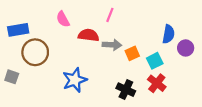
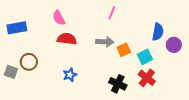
pink line: (110, 15) -> (112, 13), moved
red semicircle: (89, 35) -> (67, 39), moved
brown circle: (35, 52) -> (29, 62), moved, size x0.7
blue star: (75, 80) -> (70, 75), size x0.6

